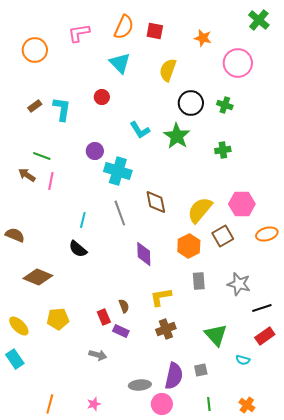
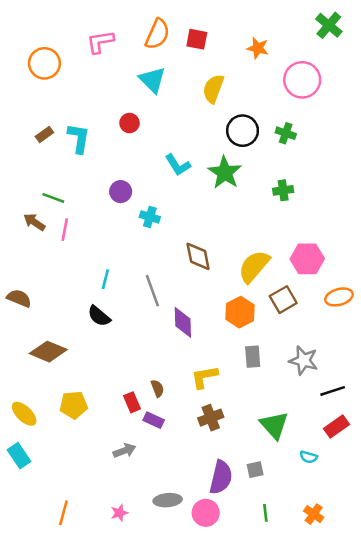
cyan cross: (118, 171) -> (150, 217), size x0.6
gray line: (120, 213) -> (152, 291), moved
gray arrow: (98, 355) -> (124, 451), turned -36
gray ellipse: (140, 385) -> (168, 500), moved

